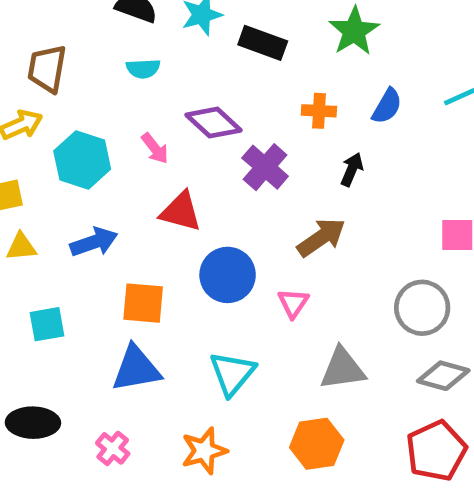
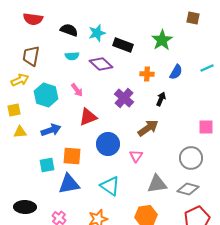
purple diamond: (213, 123) -> (101, 64), moved
red triangle: (181, 212) -> (88, 117), turned -36
cyan square: (47, 324) -> (47, 165), moved
cyan triangle: (232, 373) -> (110, 186), turned -35
gray diamond: (443, 376) -> (188, 189), moved

